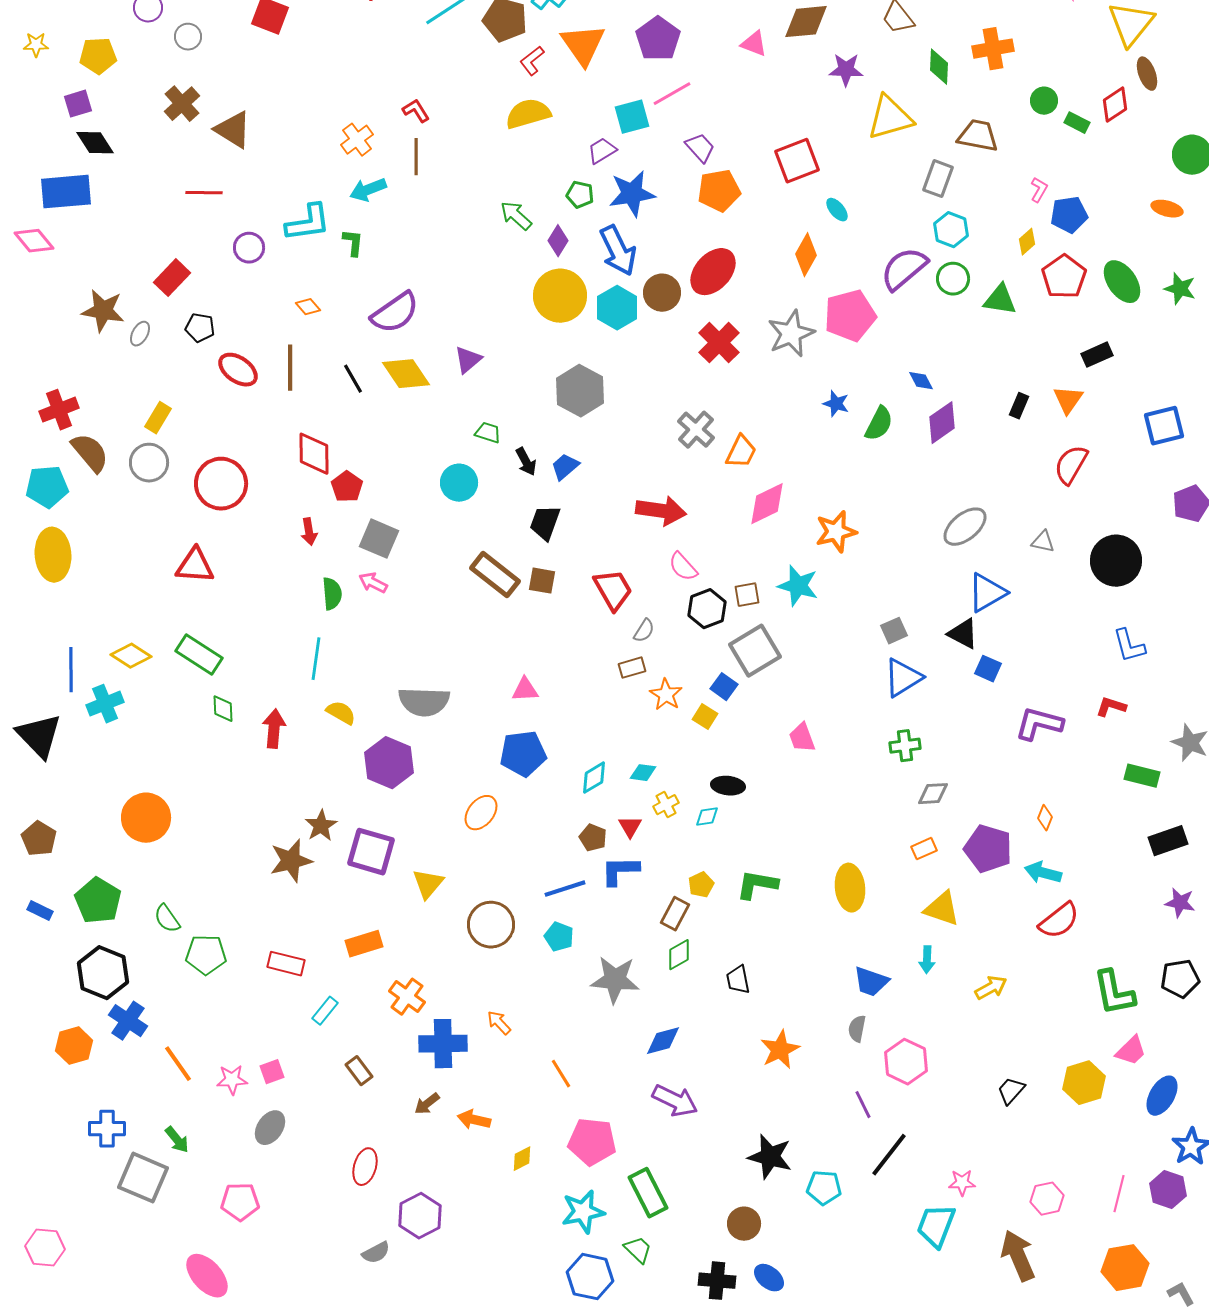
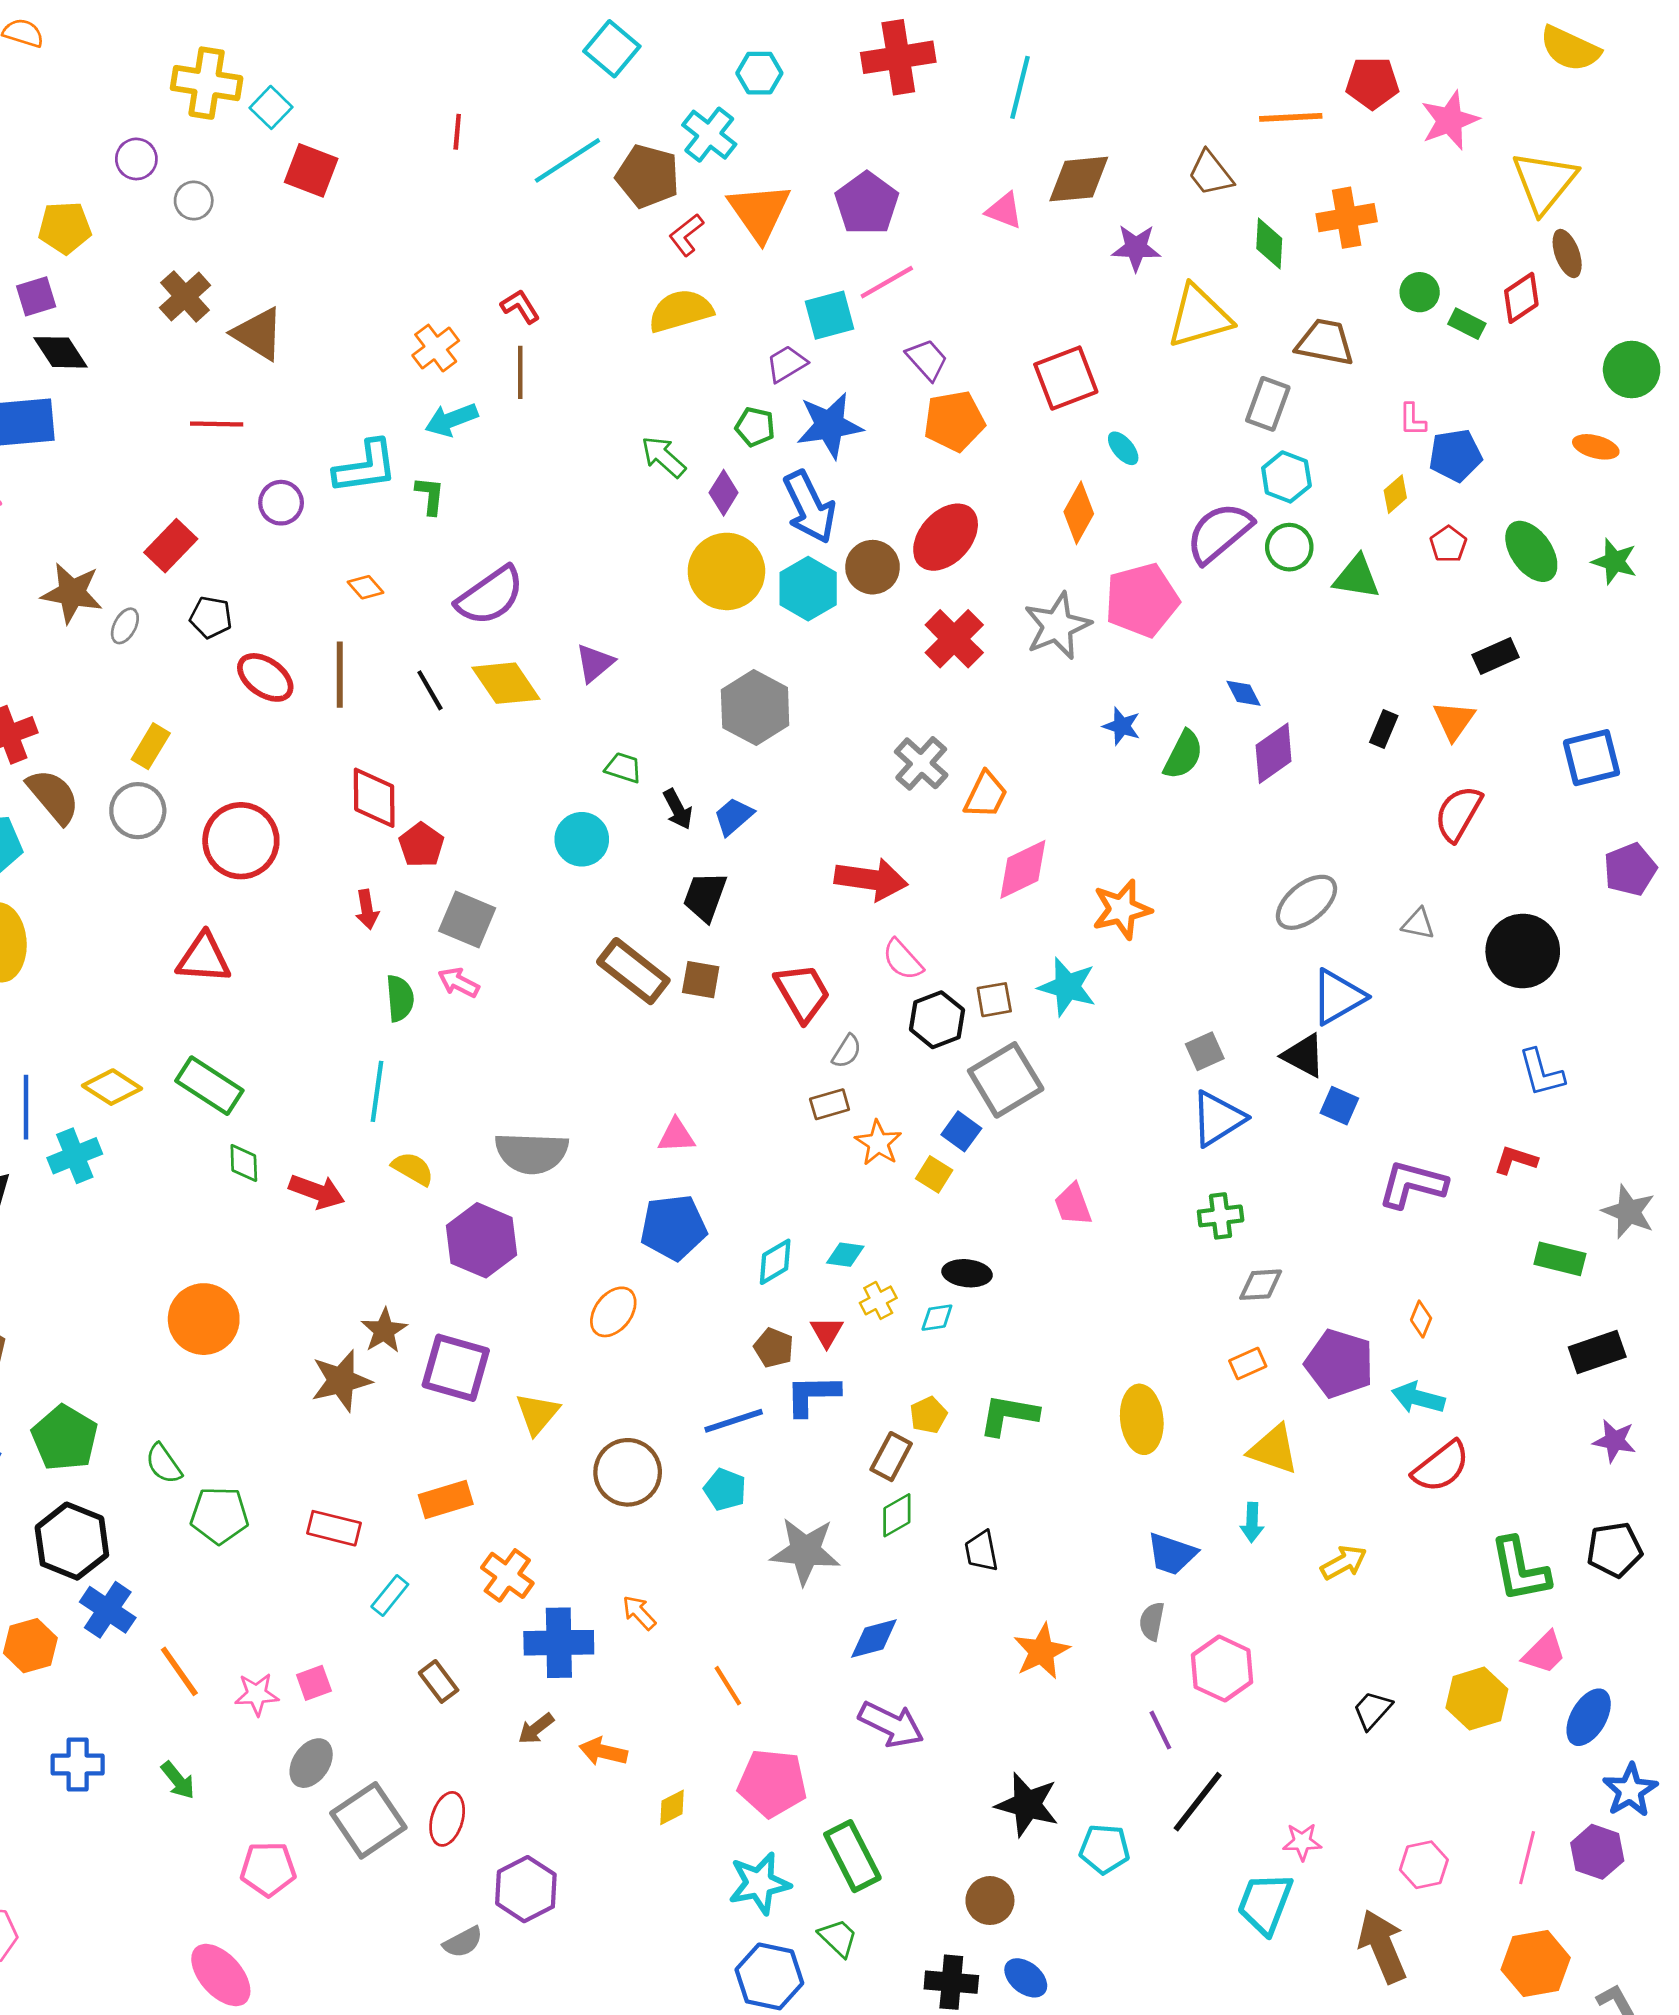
pink L-shape: (1039, 190) -> (1412, 420), turned 150
red pentagon: (1064, 277) -> (1448, 544), size x0.6
red arrow: (274, 729) -> (317, 1192), turned 105
orange circle: (146, 818) -> (204, 1319), moved
gray square: (143, 1178) -> (368, 1820), moved, turned 33

